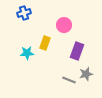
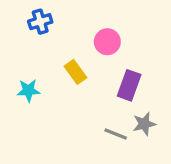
yellow rectangle: (45, 43) -> (75, 72), turned -56
cyan star: (27, 53) -> (28, 90), moved

